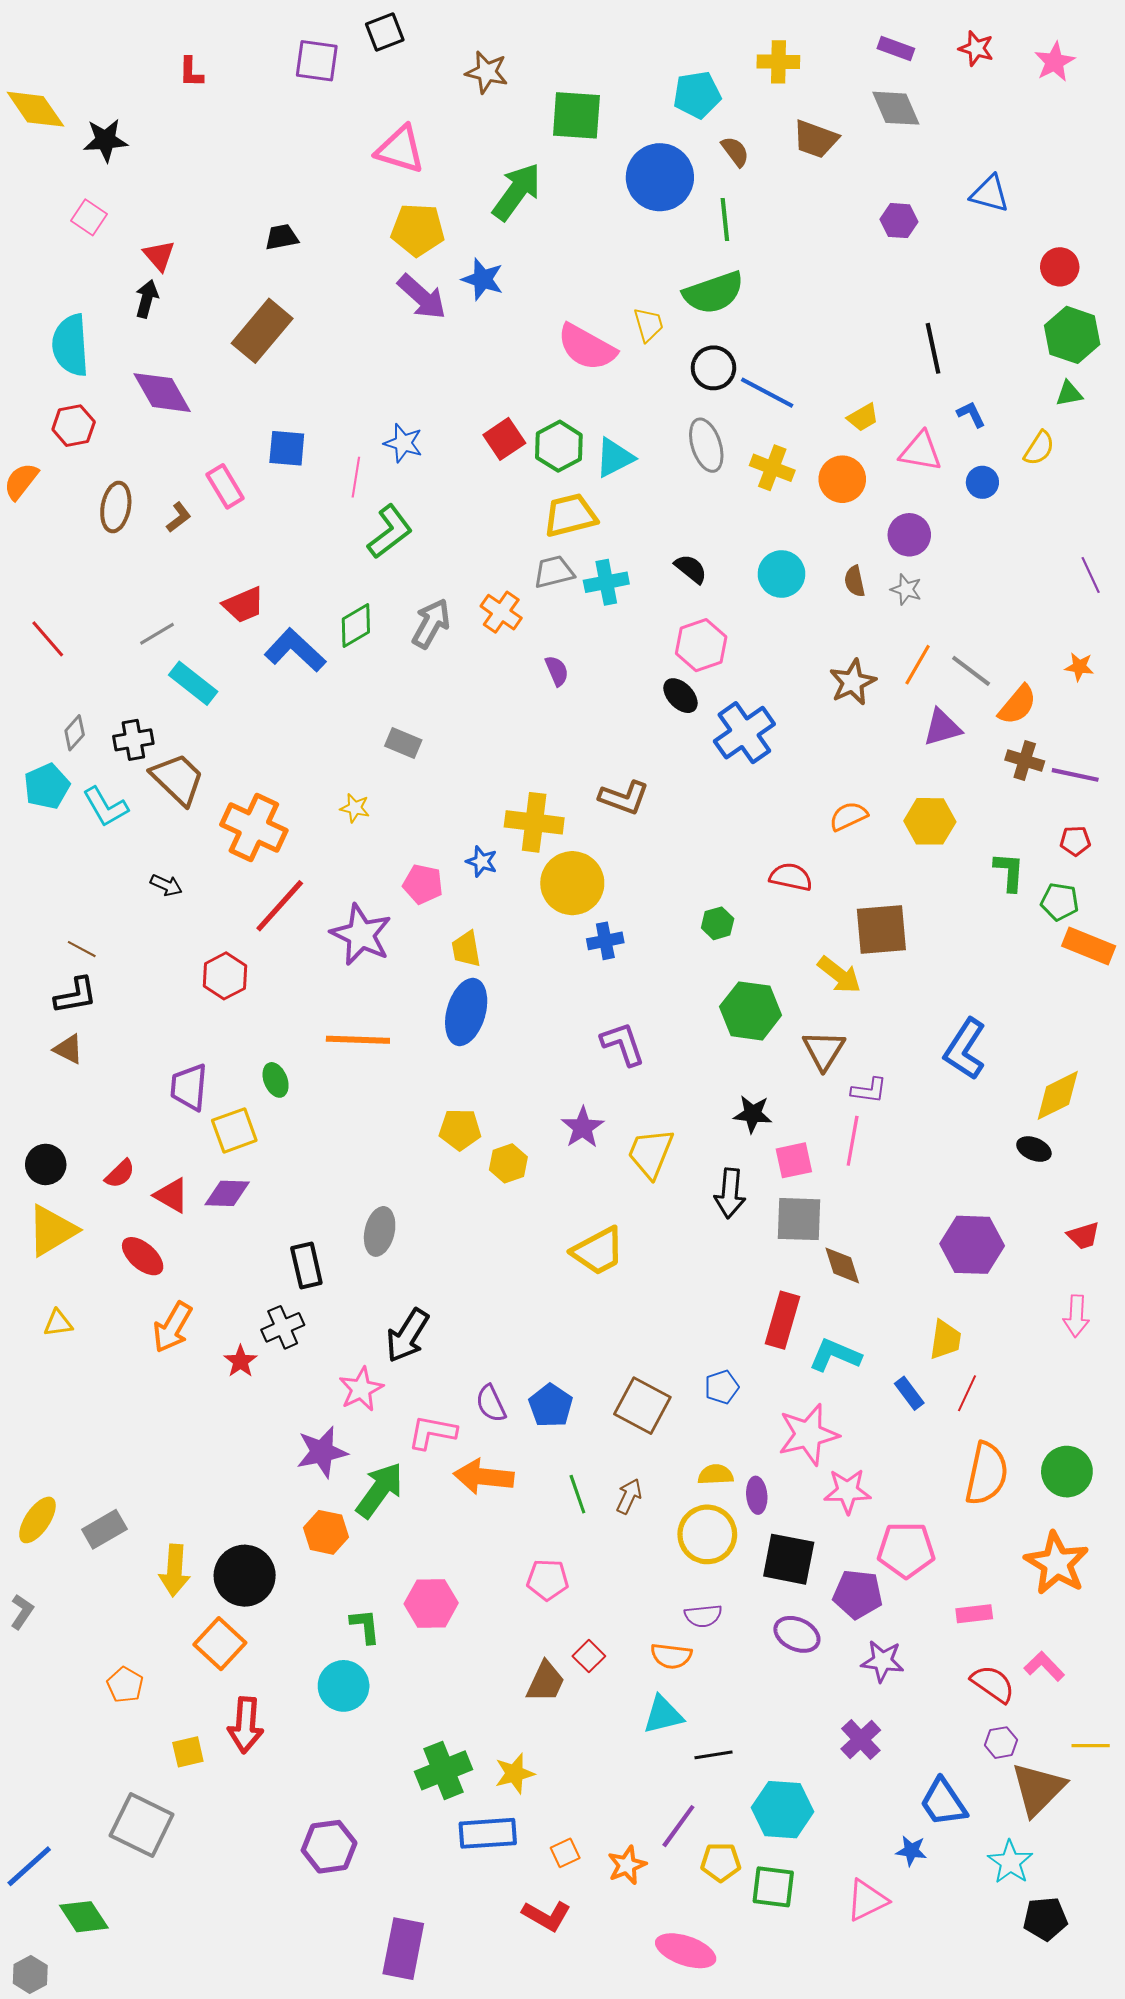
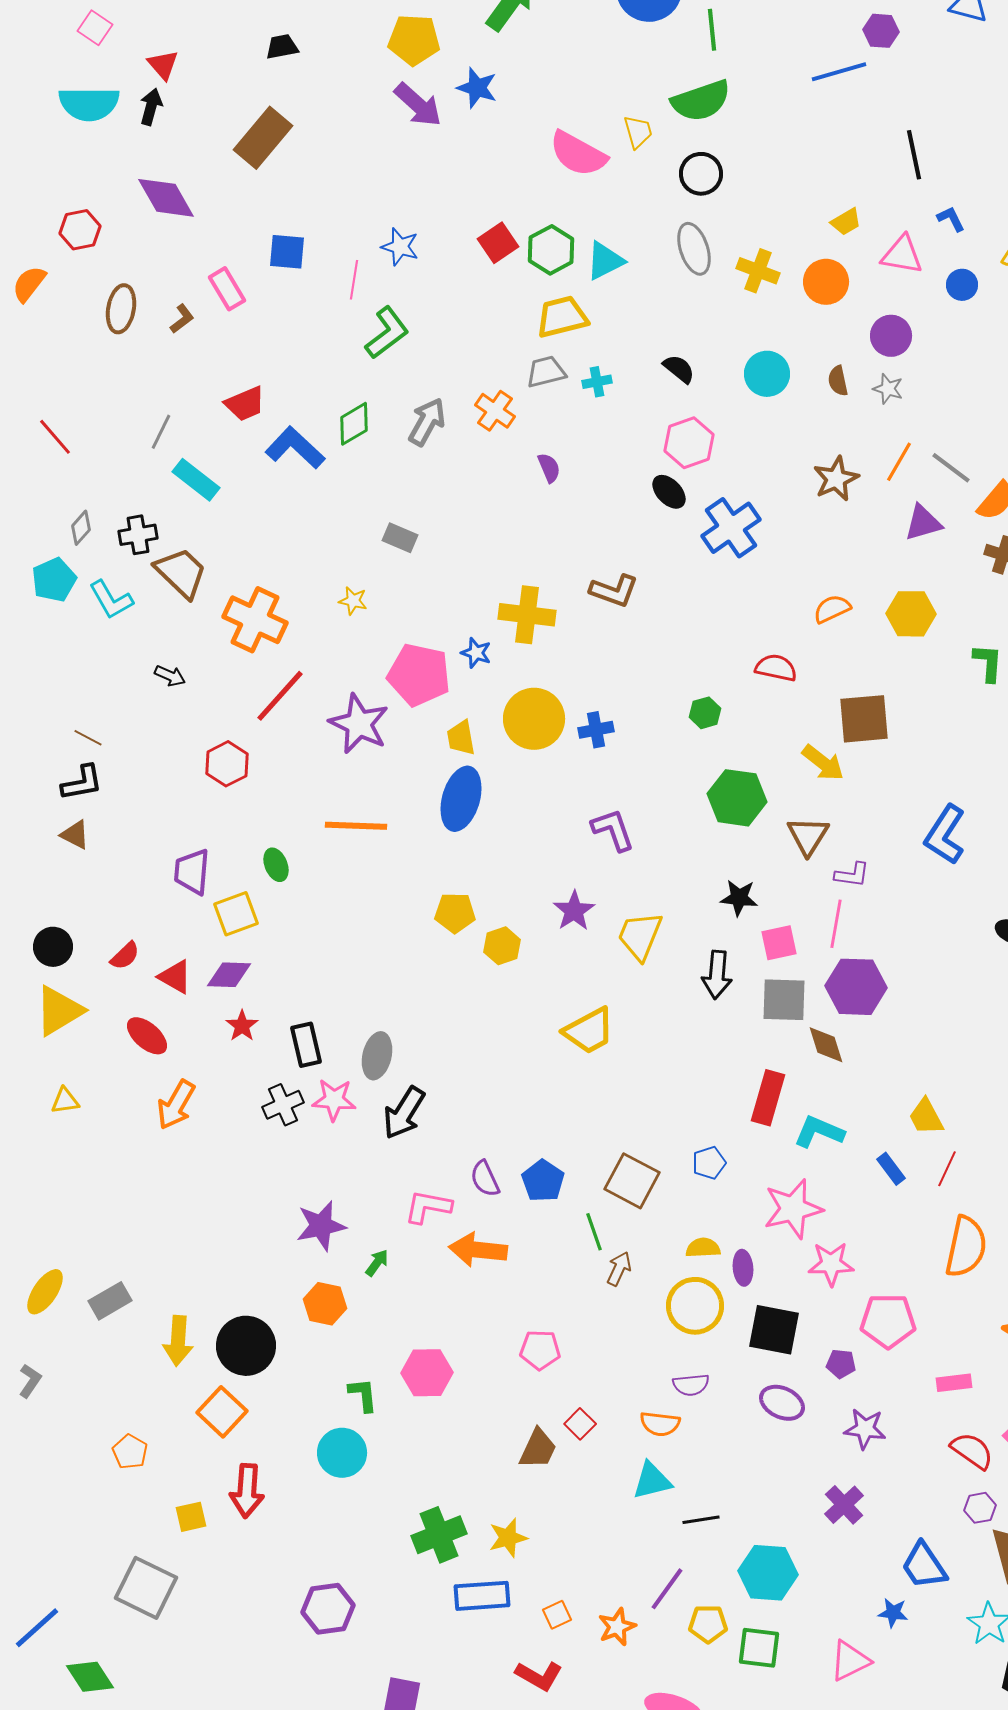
cyan semicircle: (70, 345) -> (89, 104), moved, turned -86
blue line: (767, 393) -> (839, 72), moved, turned -44
cyan cross: (606, 582) -> (597, 382), size x0.7
gray line: (157, 634) -> (161, 432), turned -33
yellow circle: (572, 883) -> (534, 719), moved
pink pentagon: (423, 884) -> (419, 675), size x1.6
gray ellipse: (380, 1231) -> (377, 1056), moved
purple hexagon: (972, 1245) -> (856, 987), moved
yellow trapezoid: (945, 1340) -> (926, 1117), turned 144
red star: (240, 1361) -> (242, 1026), moved
pink star: (361, 1389) -> (334, 1100), moved, turned 30
green arrow: (380, 1490) -> (377, 1263), size x0.5
green line: (577, 1494) -> (594, 1232), moved
purple pentagon: (858, 1594) -> (841, 1364), size x0.6

